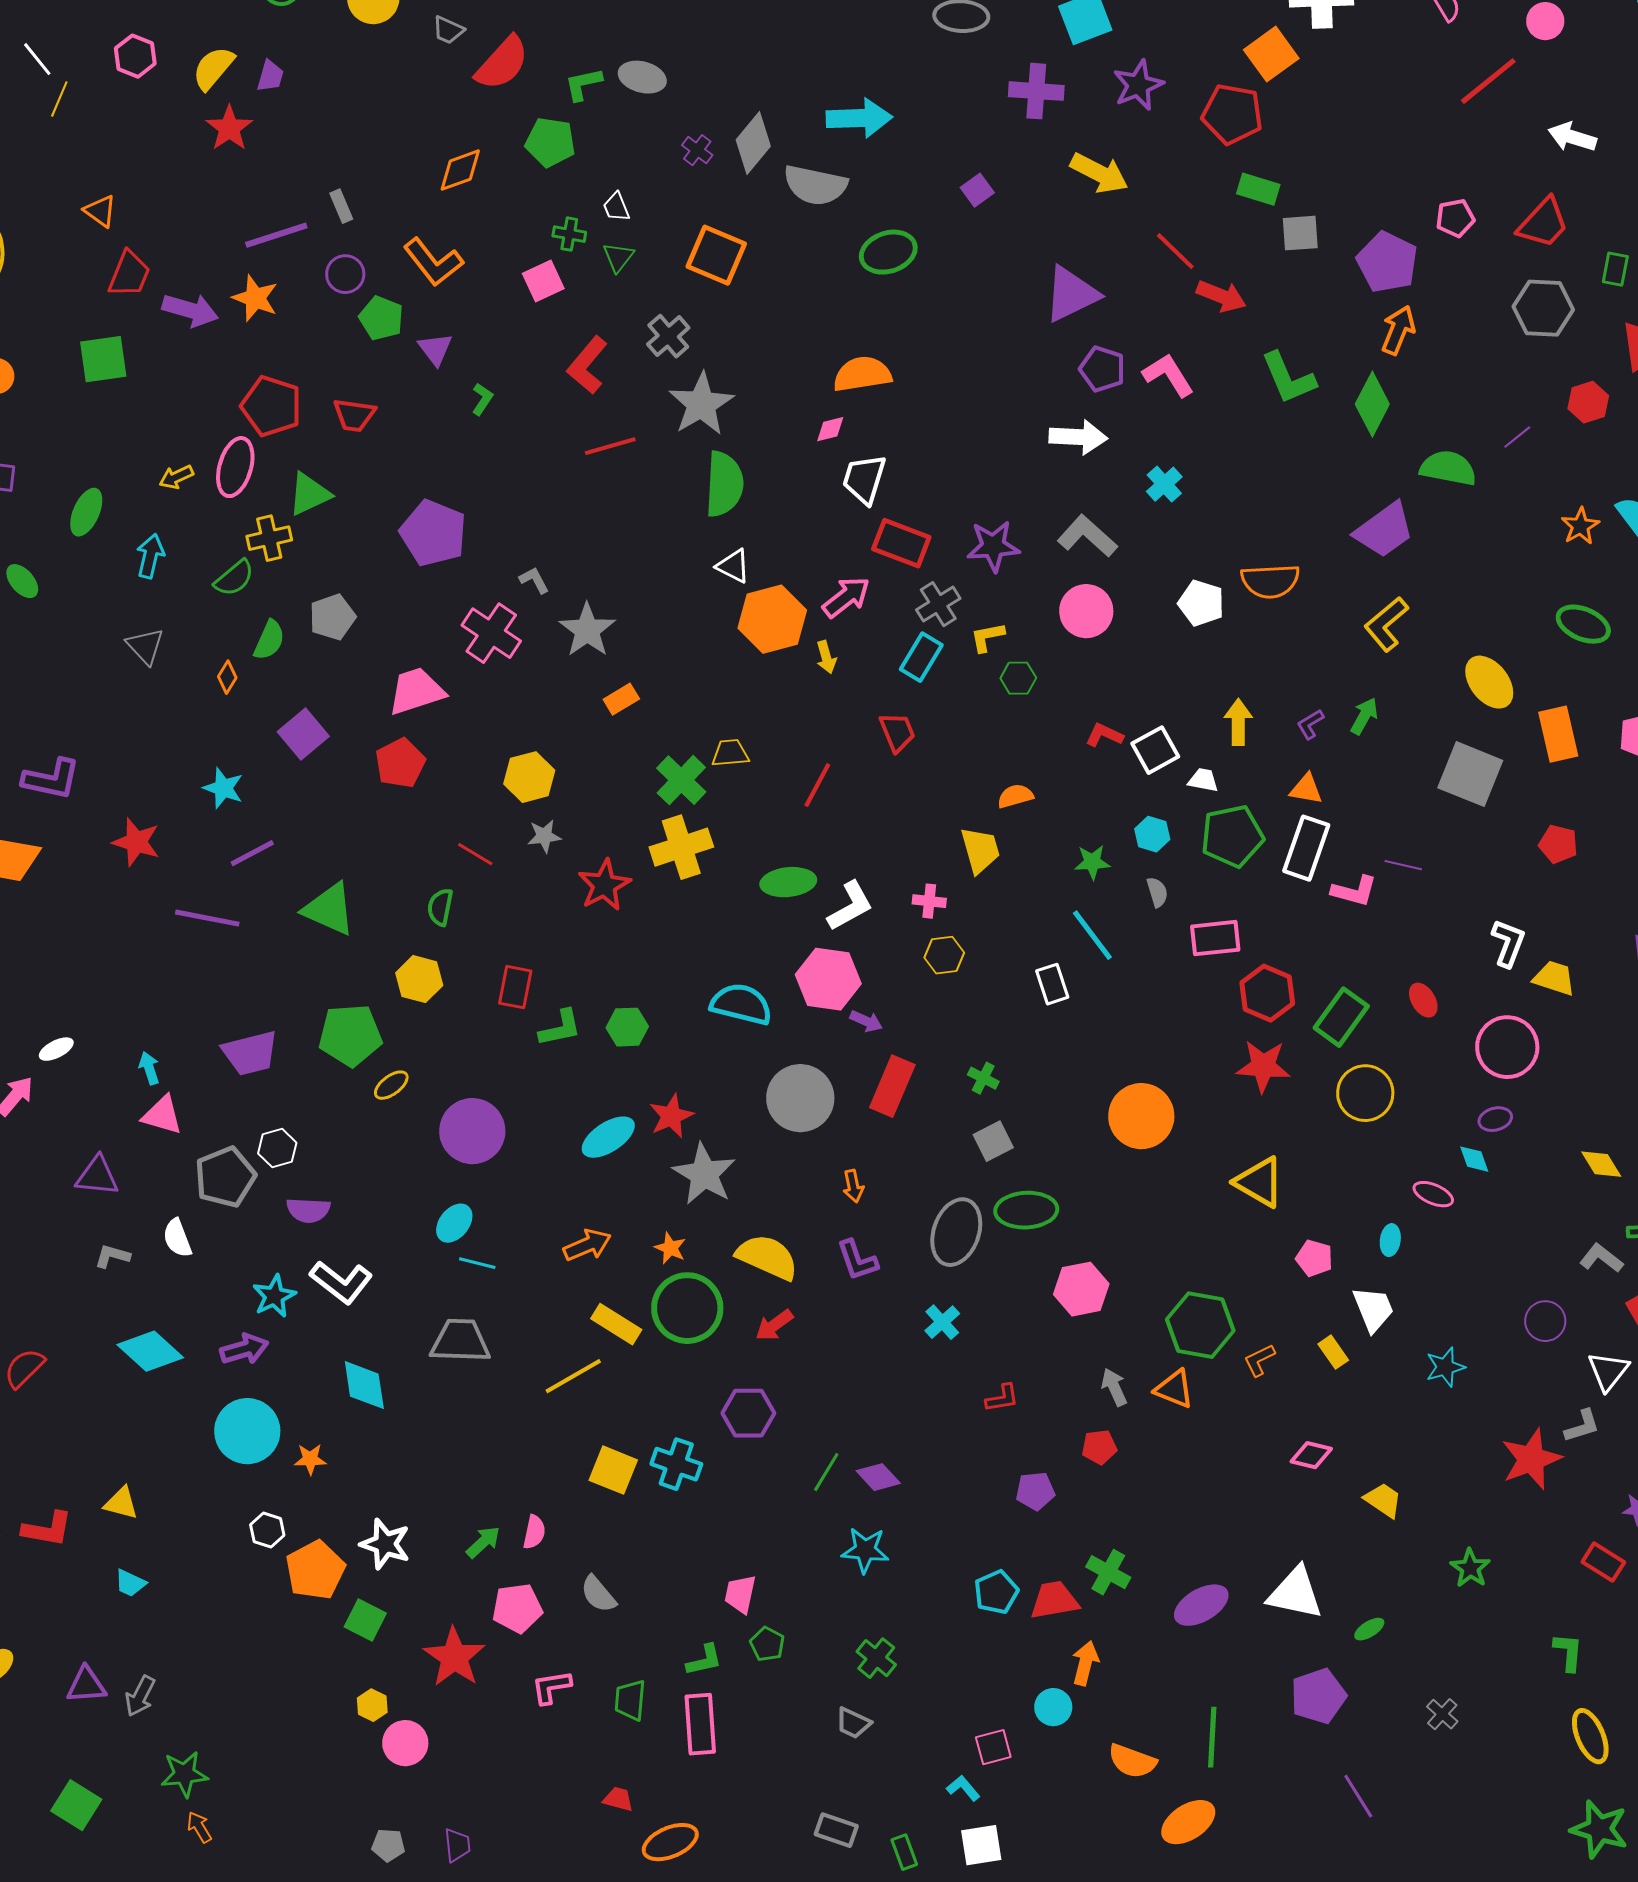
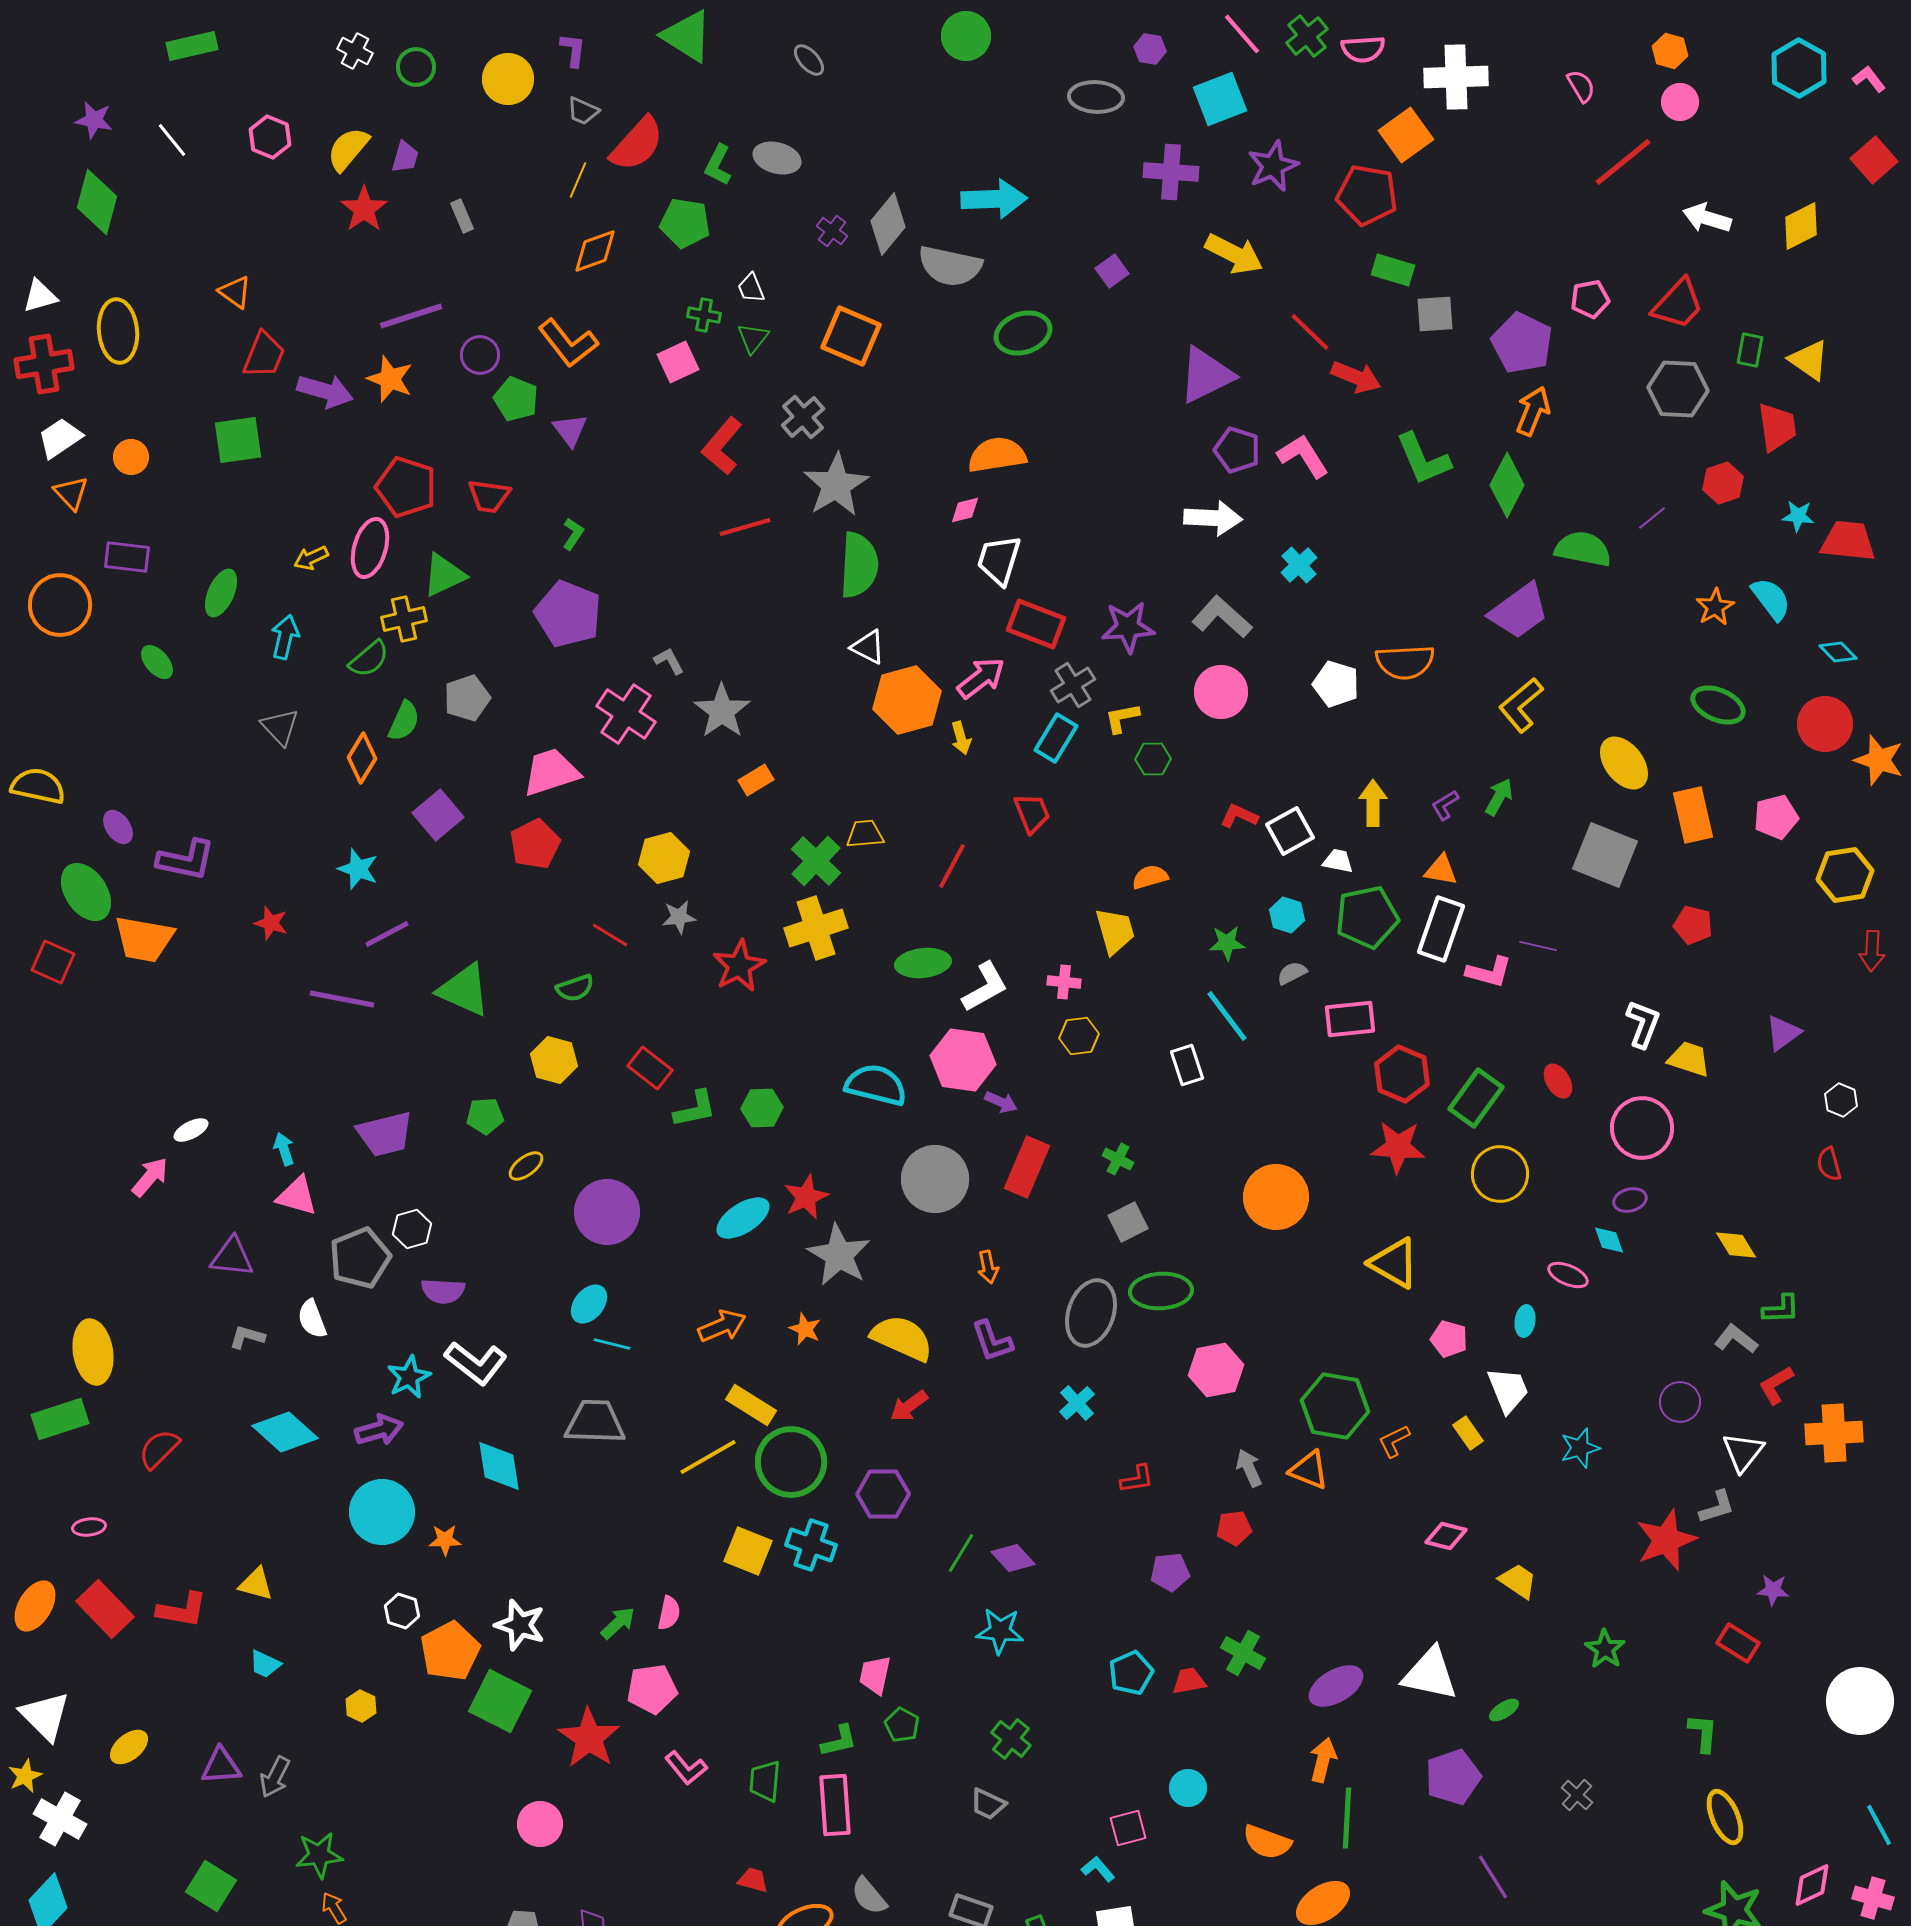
green L-shape: (583, 84) -> (718, 165), turned -51
yellow line: (59, 99) -> (578, 180), moved
gray rectangle: (341, 206) -> (462, 216), moved
green L-shape: (482, 399) -> (573, 534), moved
orange diamond: (227, 677) -> (362, 758), size x1.5
red star: (136, 842) -> (271, 923), size x0.7
gray semicircle: (1157, 892) -> (1292, 973), turned -100
green semicircle: (440, 907) -> (575, 988), turned -120
red rectangle: (515, 987) -> (650, 1068), turned -63
green pentagon: (350, 1035) -> (485, 1116), size x0.6
green circle: (687, 1308) -> (791, 1462), moved
gray semicircle: (598, 1594) -> (869, 1896), moved
red trapezoid: (1054, 1600) -> (1189, 1681), size x0.7
green square: (365, 1620) -> (500, 1701), size x1.5
orange arrow: (1085, 1663) -> (1323, 1760), moved
pink L-shape: (551, 1687) -> (686, 1768), turned -120
yellow hexagon: (372, 1705) -> (361, 1706), moved

